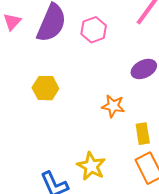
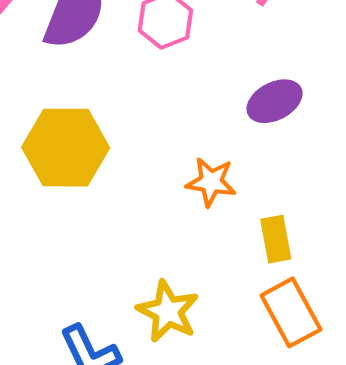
yellow hexagon: (45, 88) -> (66, 148), size x1.5

